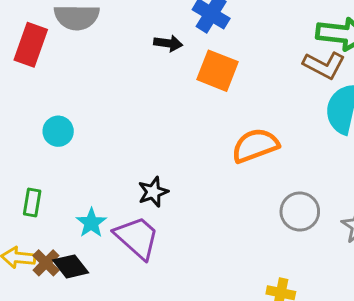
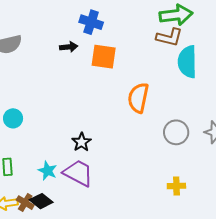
orange semicircle: (255, 145) -> (138, 98), turned -44

